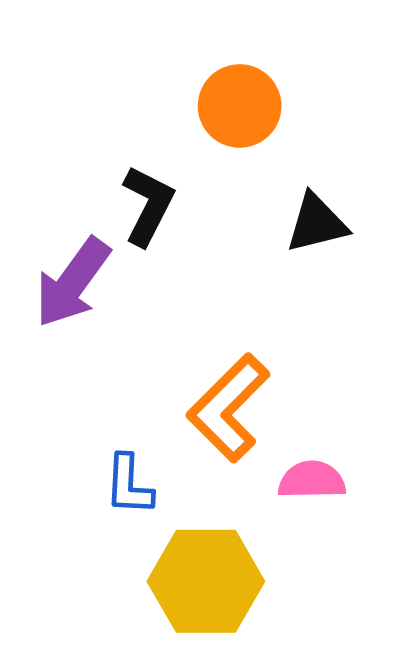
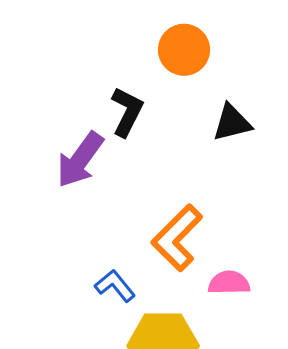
blue L-shape: (129, 485) -> (115, 286), turned 138

